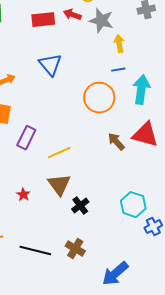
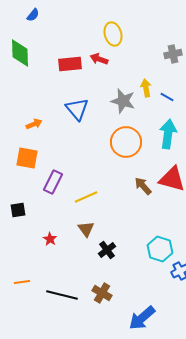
gray star: (101, 21) -> (123, 101), moved
blue line: (118, 70) -> (167, 97), moved, turned 40
brown triangle: (59, 185) -> (86, 229), size x0.7

